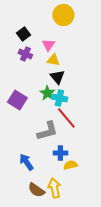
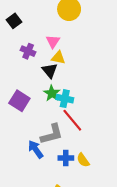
black square: (23, 34) -> (14, 21), moved
black triangle: (57, 77) -> (50, 71), moved
blue arrow: (26, 162) -> (36, 149), moved
yellow semicircle: (70, 165) -> (83, 160), moved, turned -112

